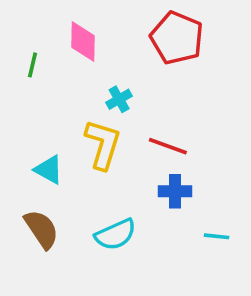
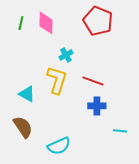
green line: (32, 65) -> (21, 23), moved
cyan semicircle: (115, 235) -> (59, 146), moved

